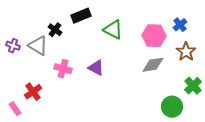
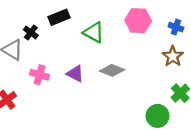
blue cross: (180, 25) -> (176, 27), moved, turned -32
pink hexagon: (154, 36) -> (138, 21), moved
gray diamond: (153, 65) -> (112, 70), moved, turned 30

